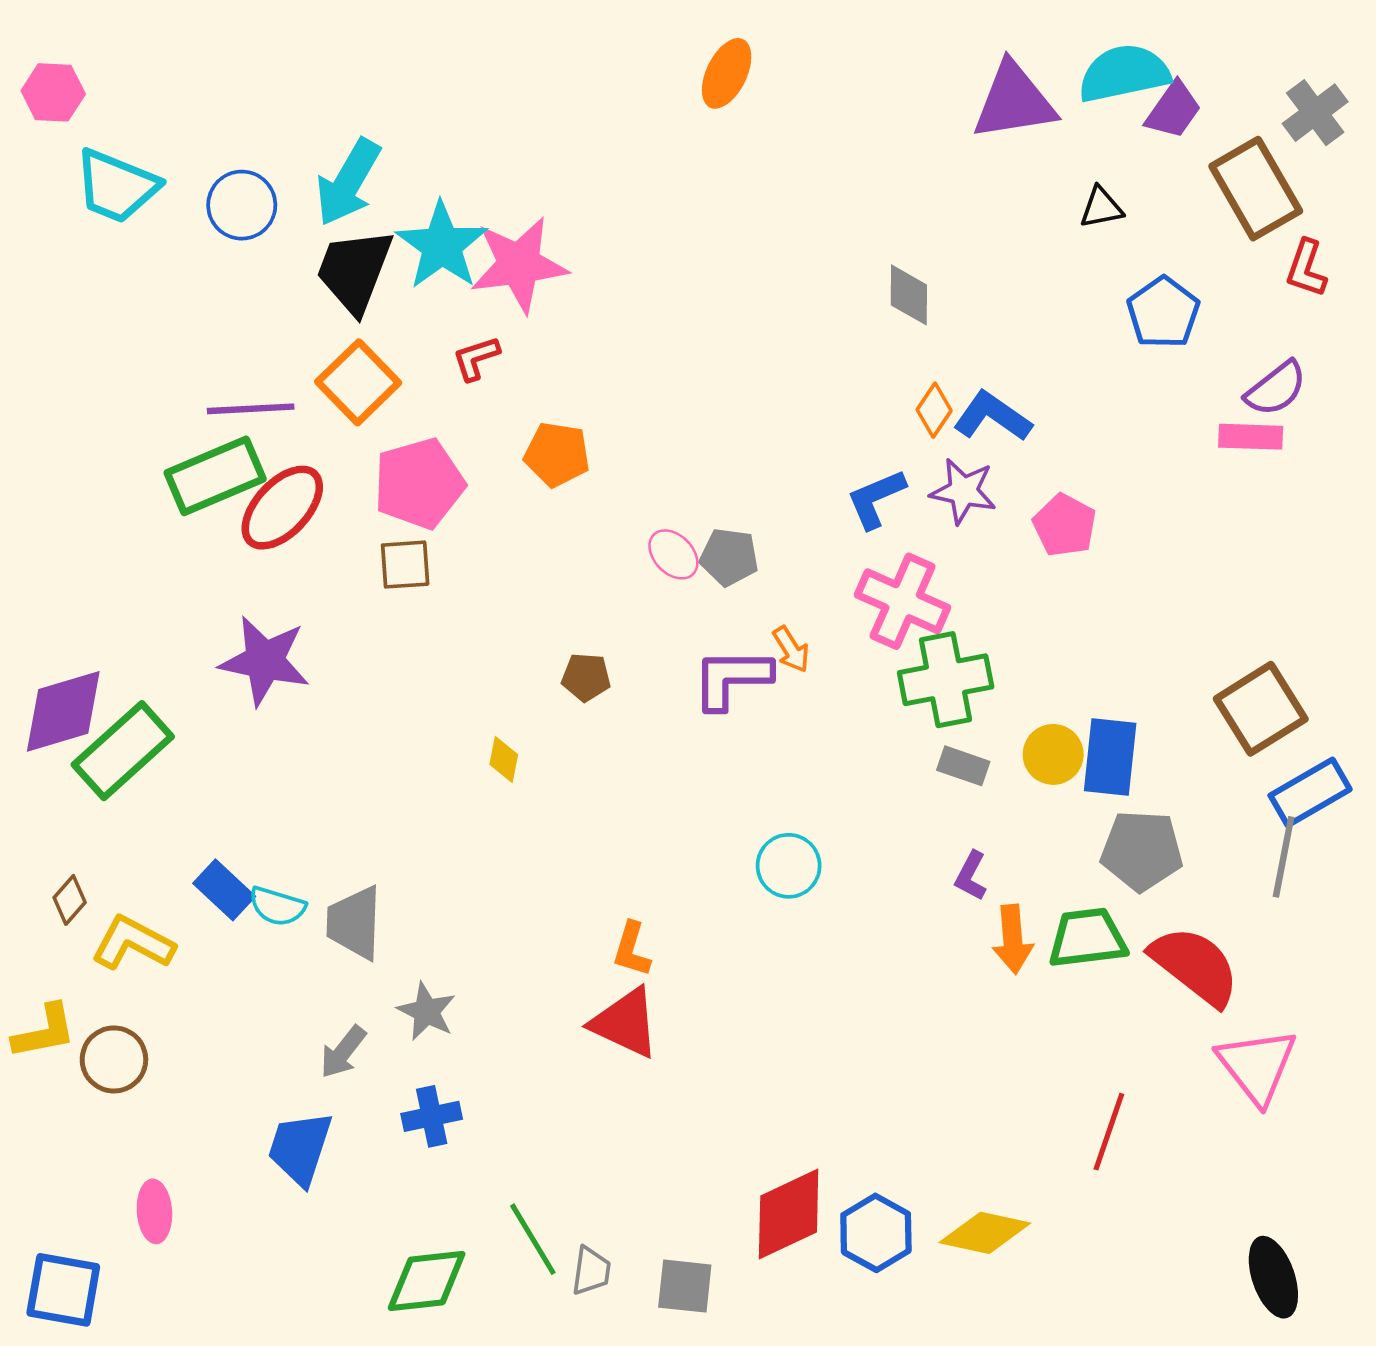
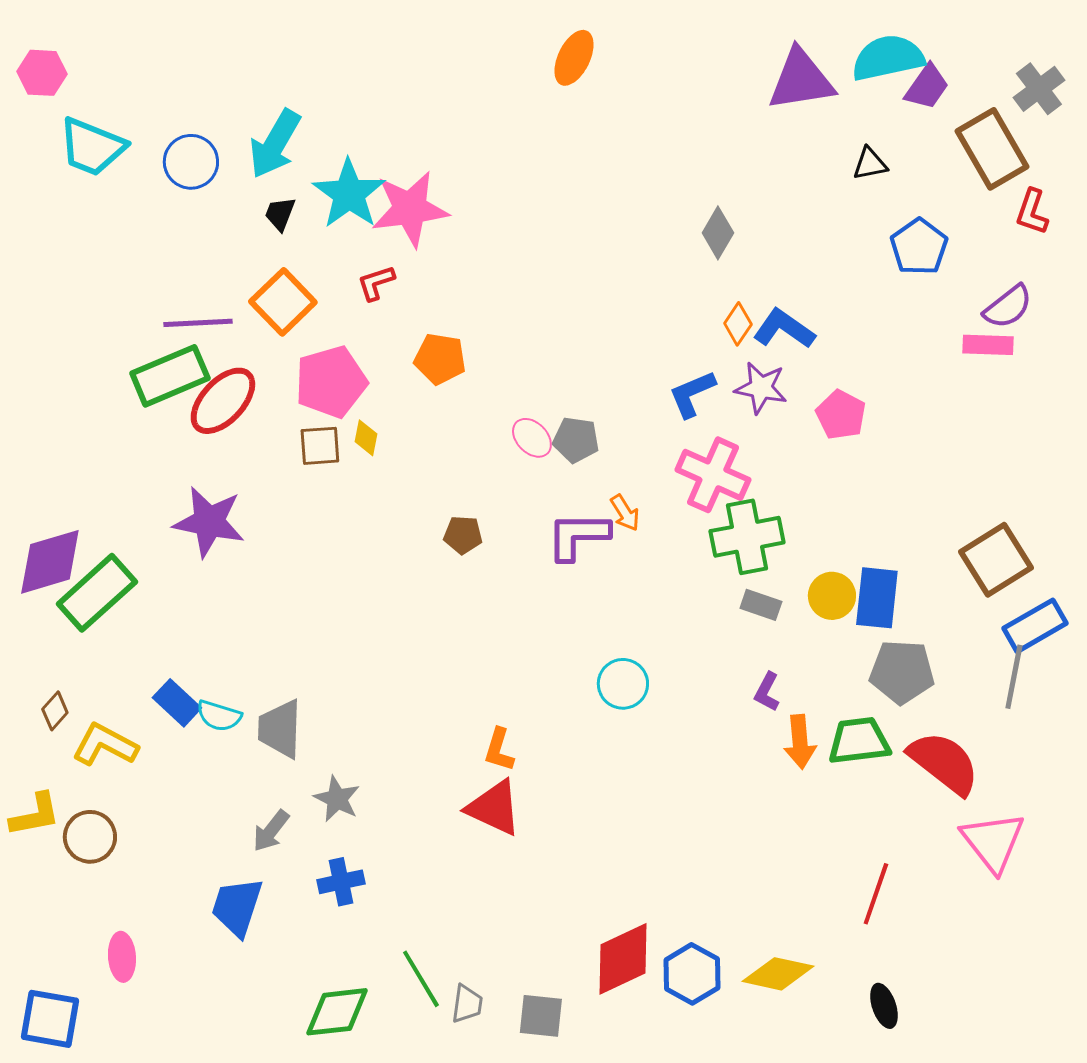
black trapezoid: (354, 271) -> (280, 214), size x0.5
gray diamond: (909, 295) -> (718, 233), turned 30
yellow diamond: (504, 759) -> (366, 438), moved
black ellipse: (1273, 1277) -> (884, 1006), moved, size x0.7

